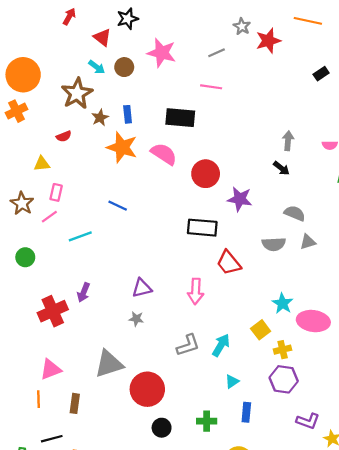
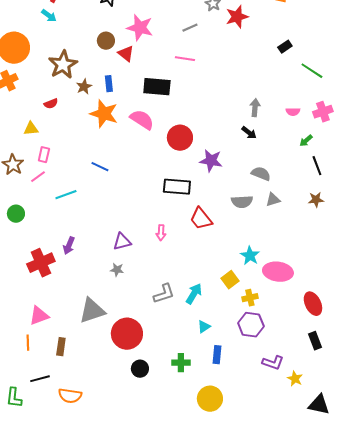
red triangle: (102, 37) -> (126, 54), moved
cyan arrow: (97, 67) -> (49, 16), moved
pink arrow: (196, 291) -> (161, 233), moved, size x0.7

